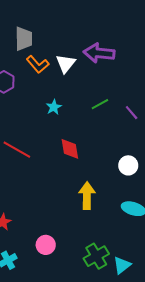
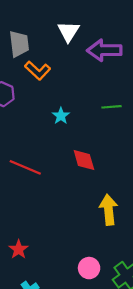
white triangle: (66, 64) -> (68, 32), moved
green line: (100, 104) -> (112, 107), turned 30
pink circle: (46, 245) -> (89, 268), moved

